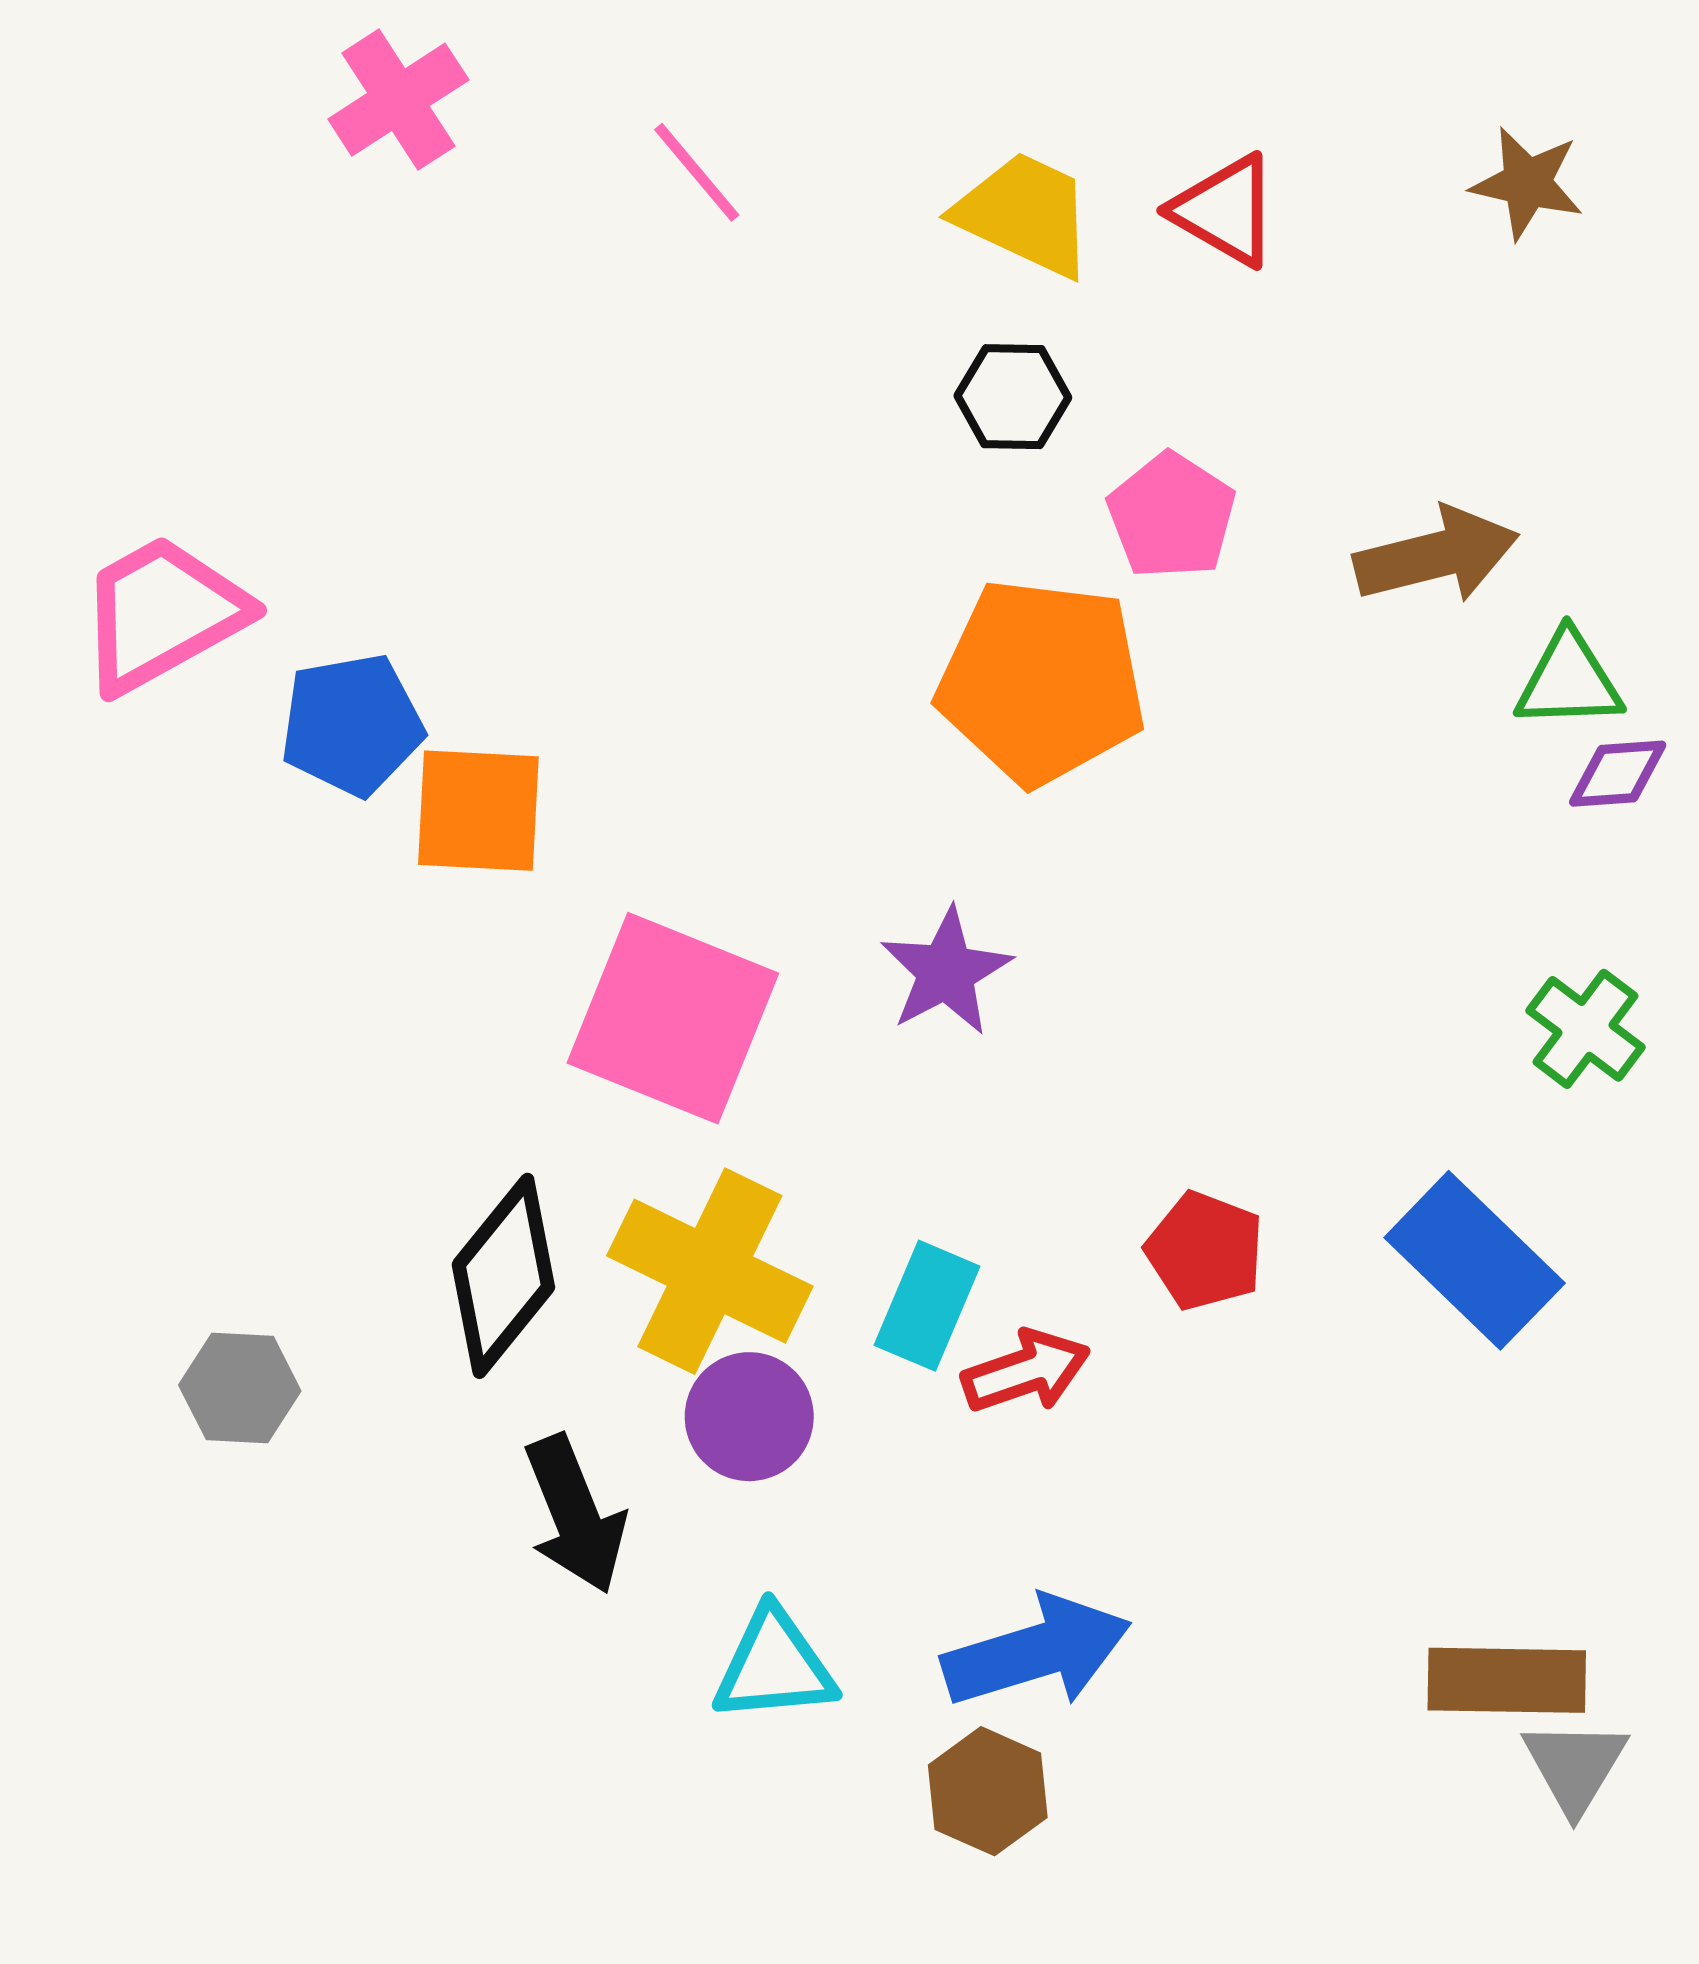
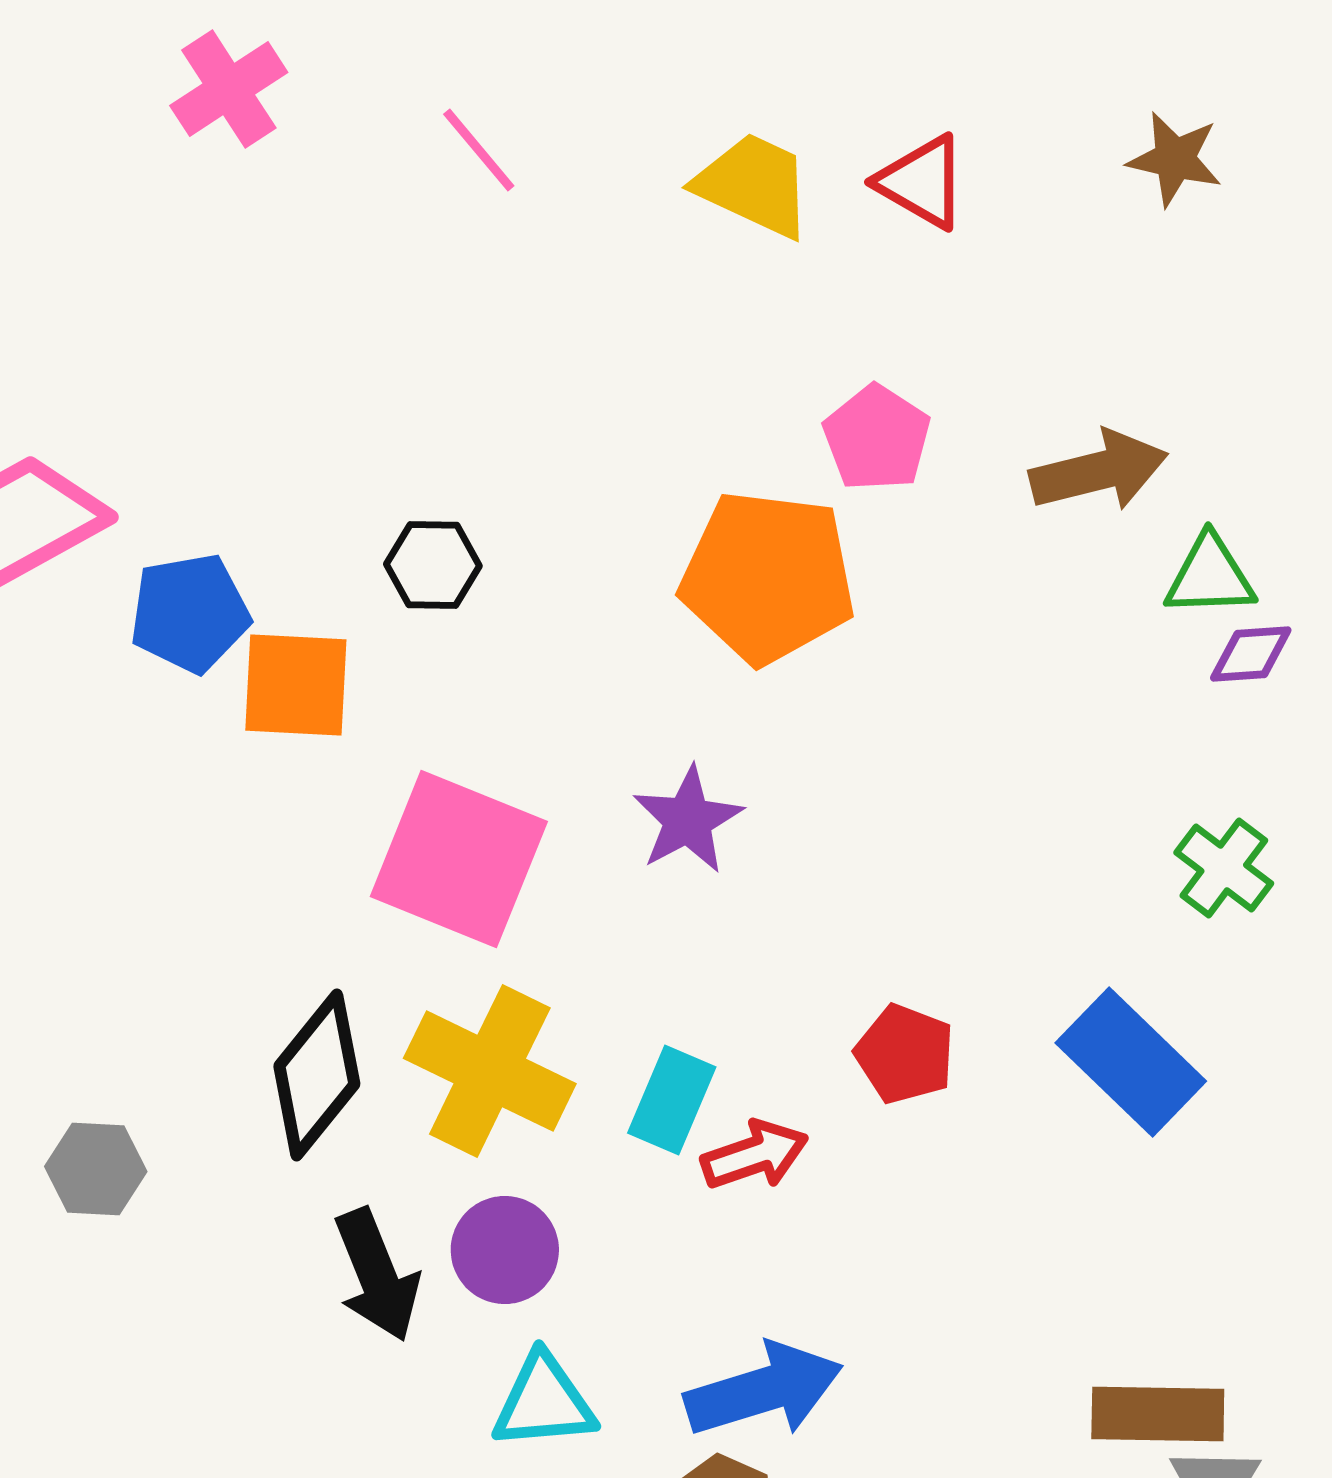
black hexagon: (1013, 397) -> (433, 565), moved
purple circle: (749, 1417) -> (505, 1250), moved

